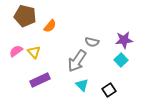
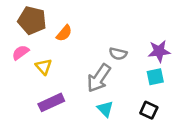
pink semicircle: (16, 51) -> (21, 52), moved
cyan square: (121, 60) -> (155, 77), turned 32
black square: (109, 90) -> (149, 110), moved, turned -32

